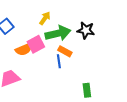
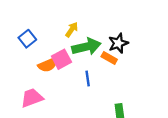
black star: (86, 30) -> (118, 43), turned -30
orange rectangle: (65, 51) -> (109, 58), moved

